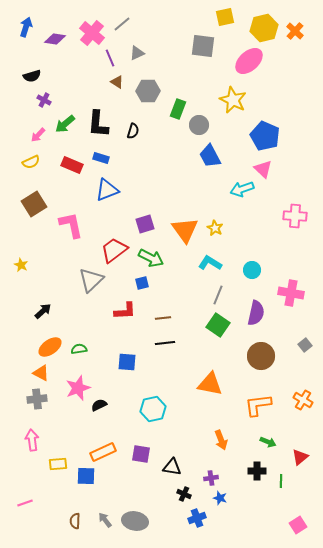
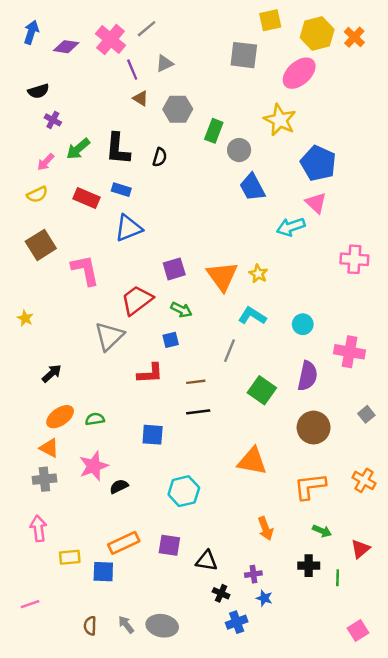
green arrow: (151, 258) -> (181, 310), size x0.7
gray line: (218, 295) -> (229, 351), moved

